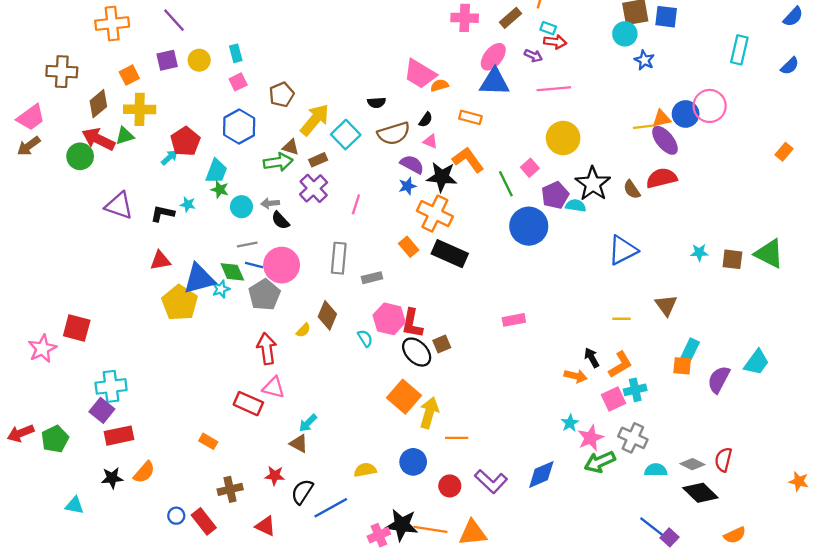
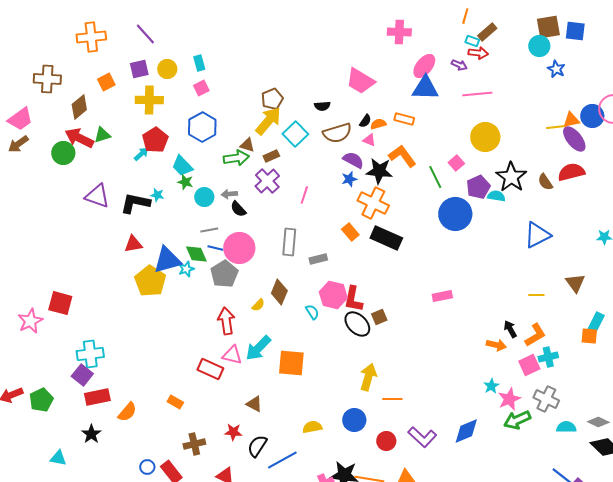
brown rectangle: (510, 18) -> (487, 32), moved
orange semicircle: (439, 85) -> (378, 124), moved
brown pentagon: (282, 95) -> (272, 99), moved
yellow cross: (140, 109) -> (149, 100), moved
cyan trapezoid: (216, 171) -> (182, 166), turned 115
black L-shape: (163, 214) -> (135, 203), size x1.4
orange square: (404, 397) -> (291, 363), moved, turned -36
cyan arrow: (308, 423) -> (258, 348), moved, size x1.6
orange semicircle: (144, 472) -> (127, 412), moved
black star: (112, 478) -> (91, 434), turned -30

